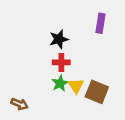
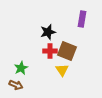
green star: (60, 83) -> (21, 68), moved
brown square: (97, 92) -> (67, 51), moved

